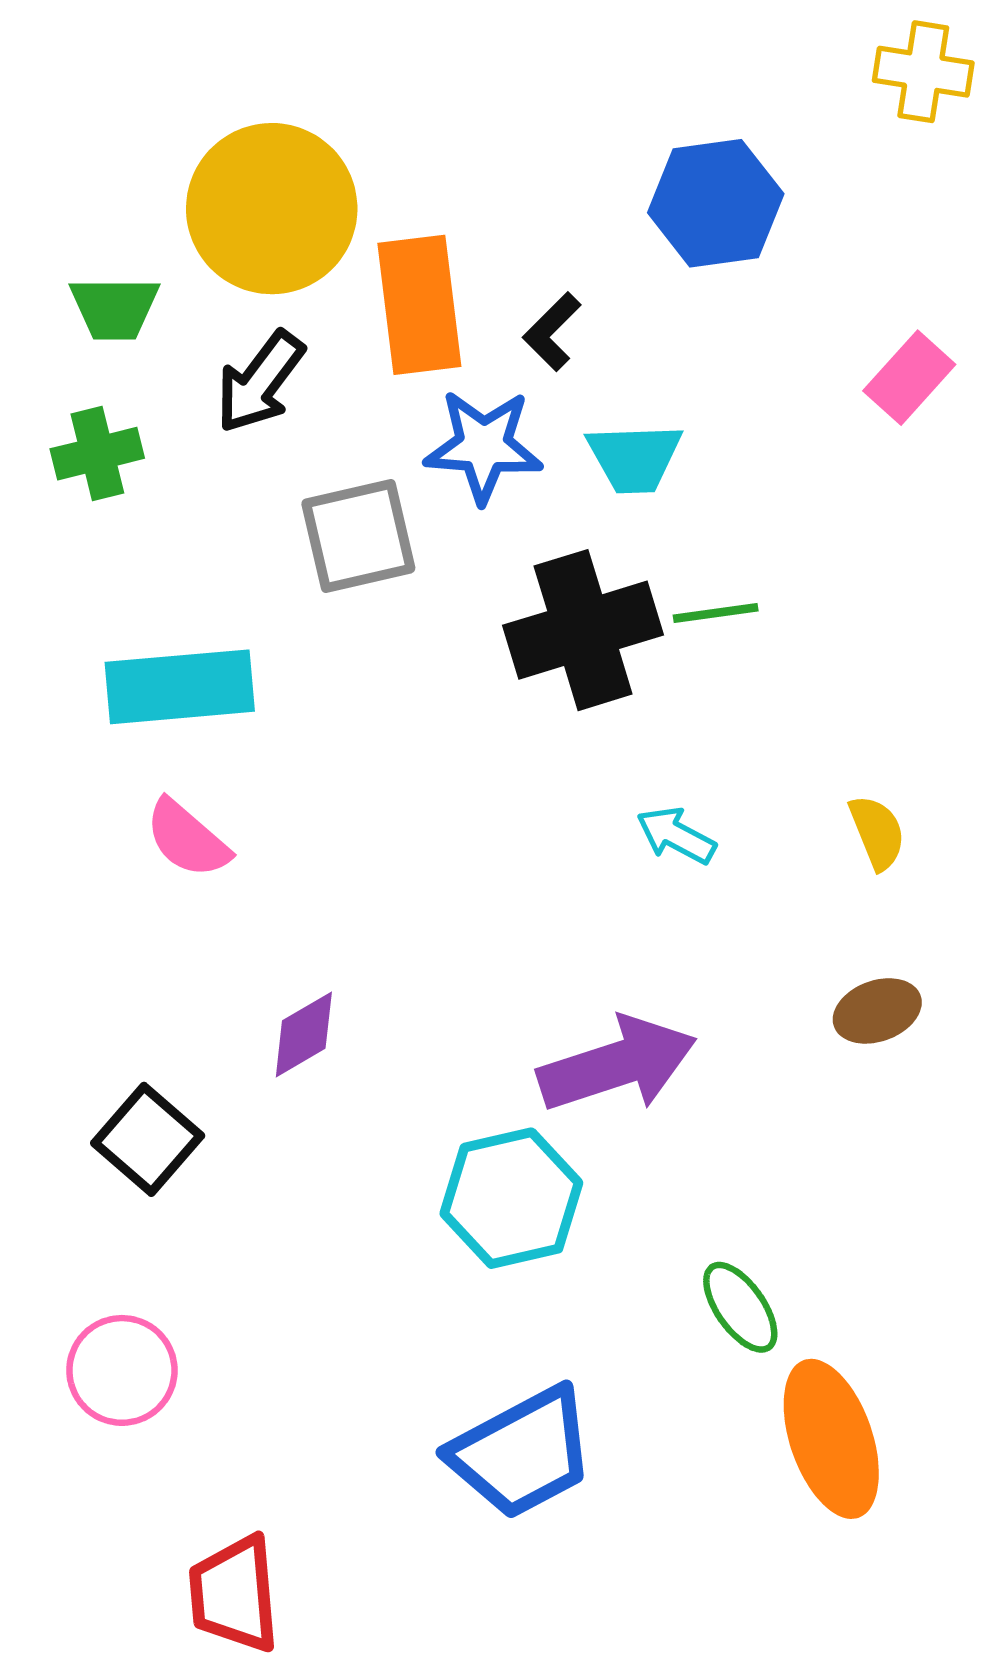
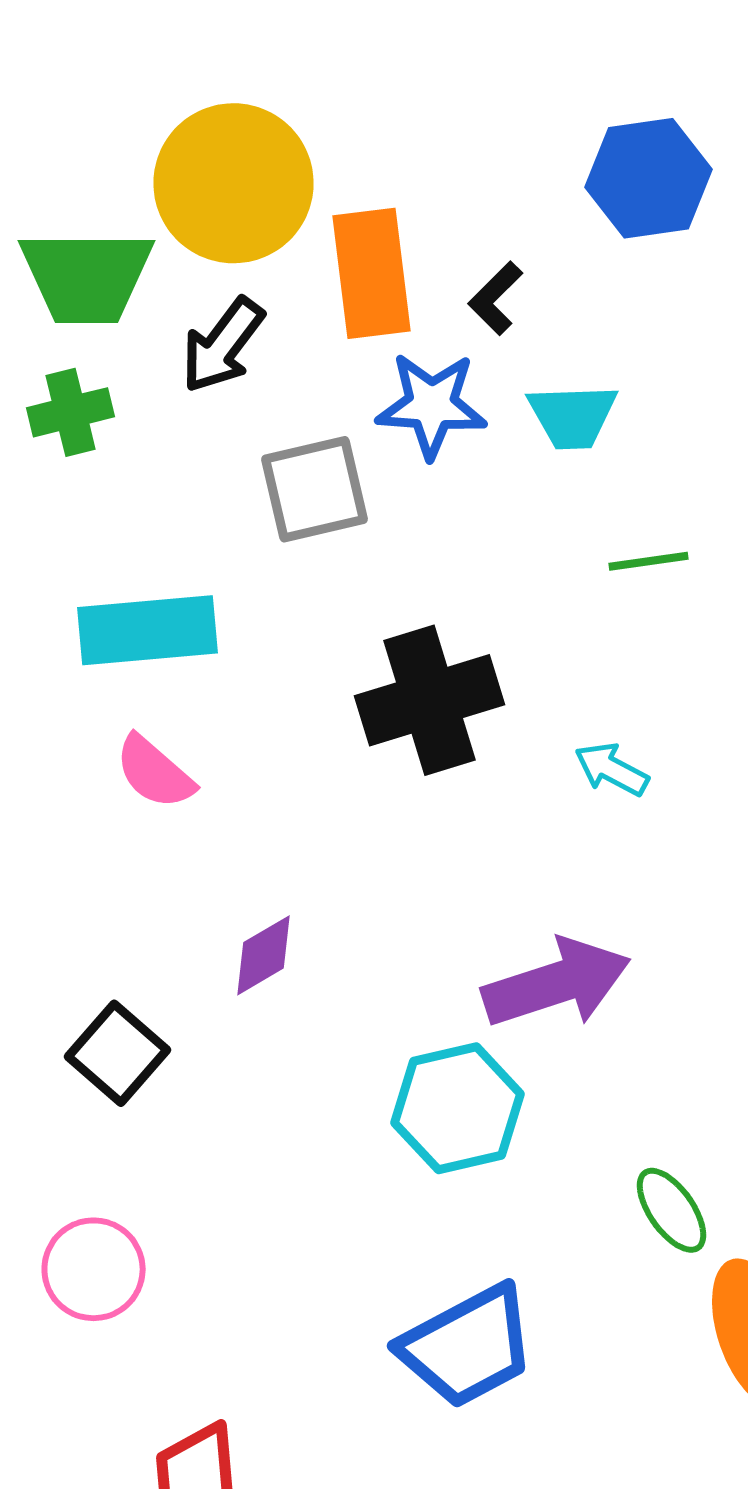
green trapezoid: (114, 308) -> (86, 276), size x1.6
black cross: (583, 630) -> (430, 700), moved

